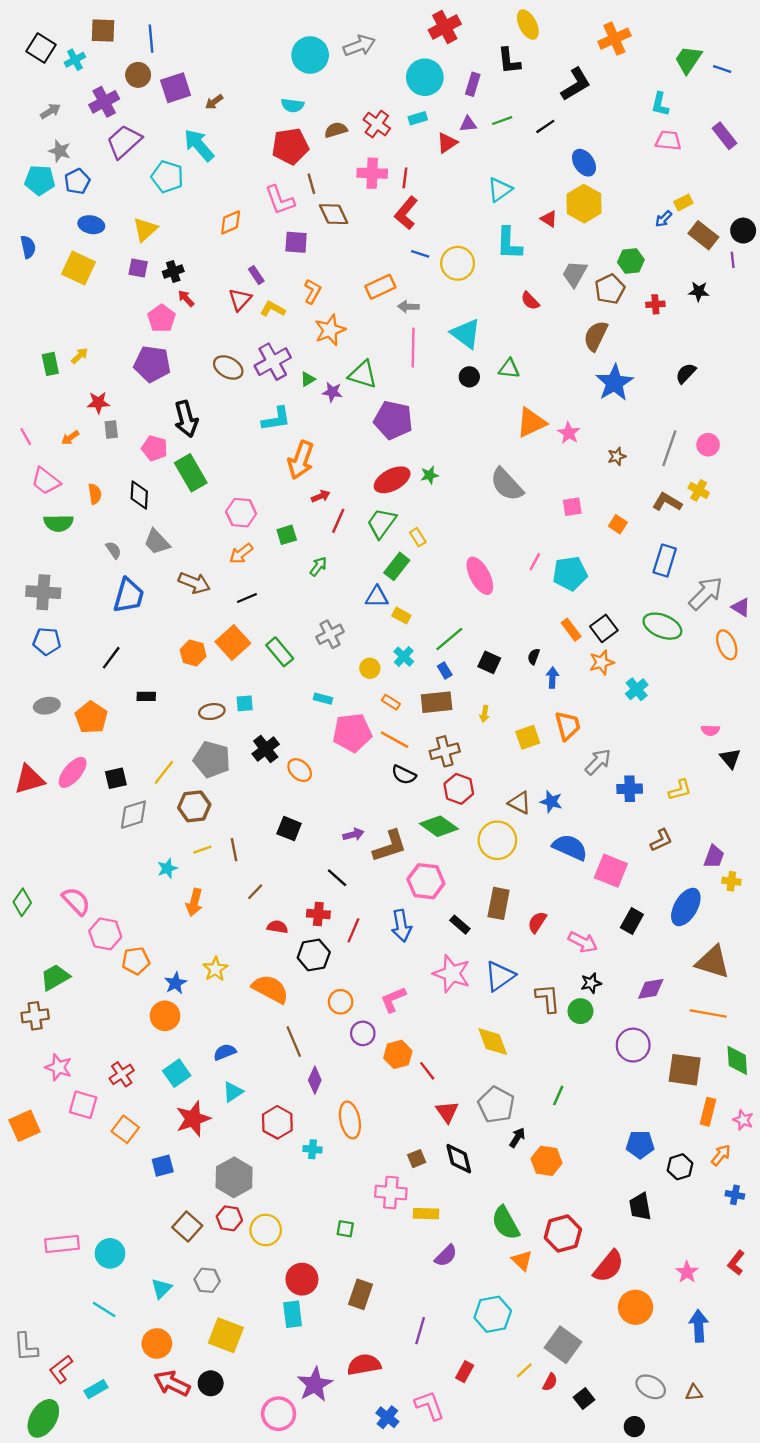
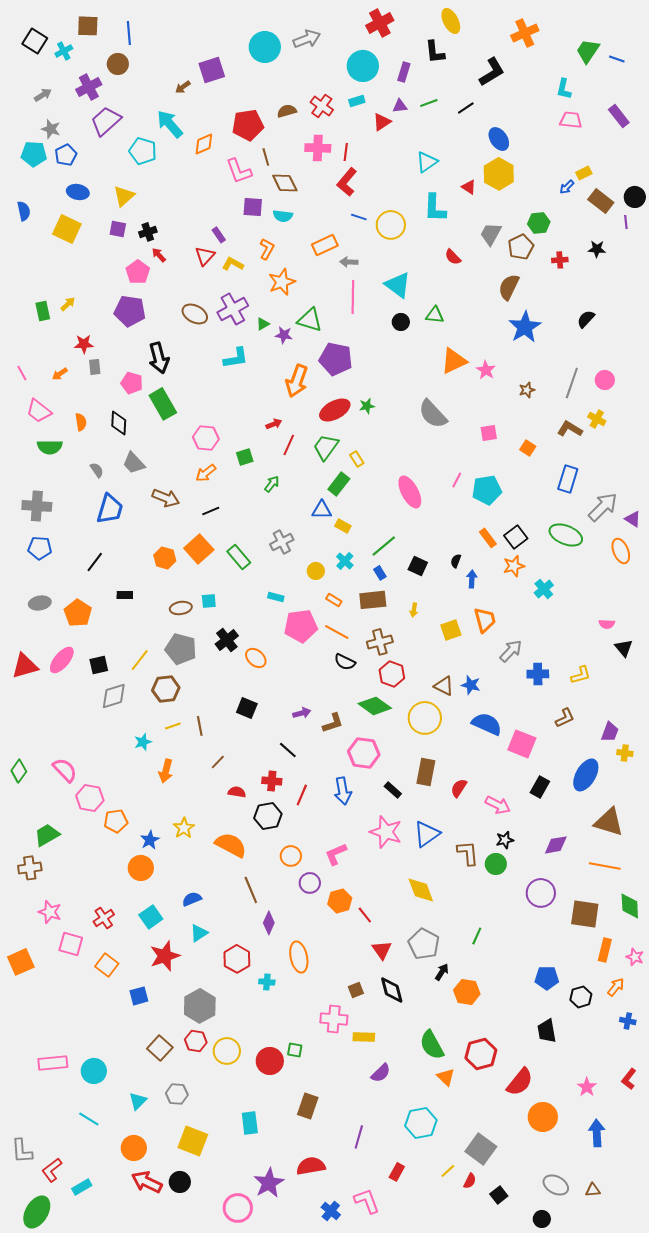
purple square: (176, 88) -> (212, 70), moved
cyan semicircle: (293, 105) -> (283, 216), moved
orange diamond: (231, 222) -> (204, 144), moved
orange arrow: (301, 460) -> (297, 381), moved
brown L-shape: (390, 846) -> (333, 723), size x0.7
red circle: (302, 1279) -> (270, 1061), moved

